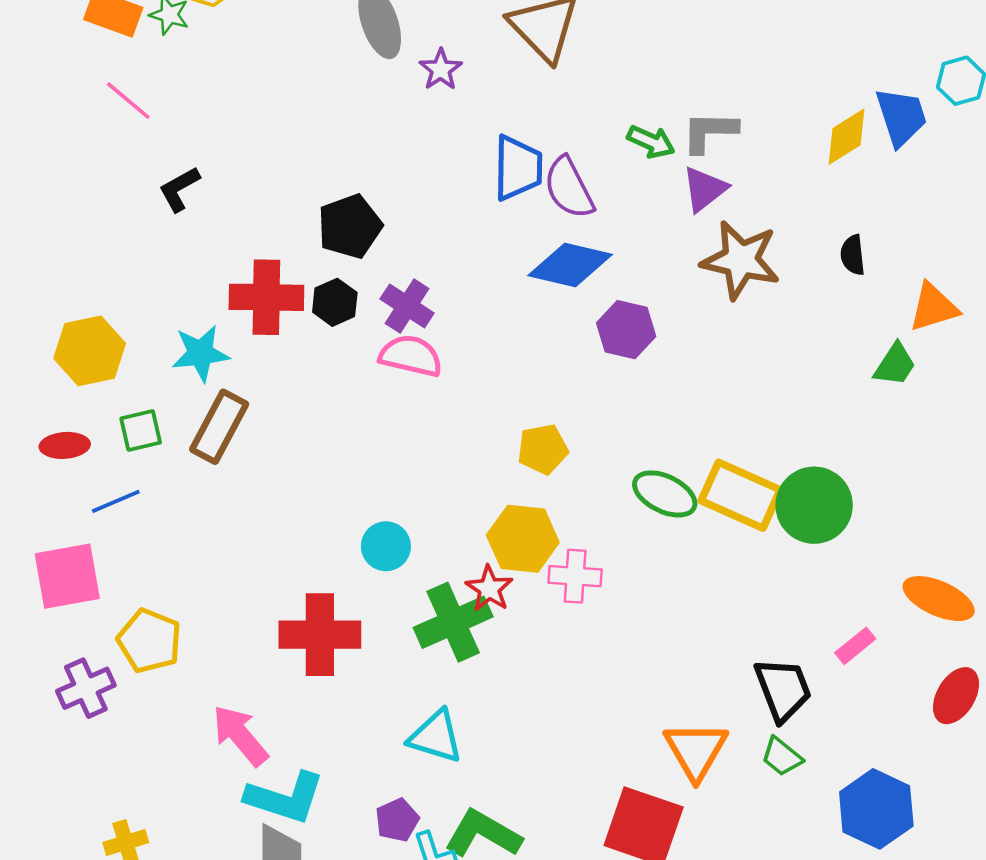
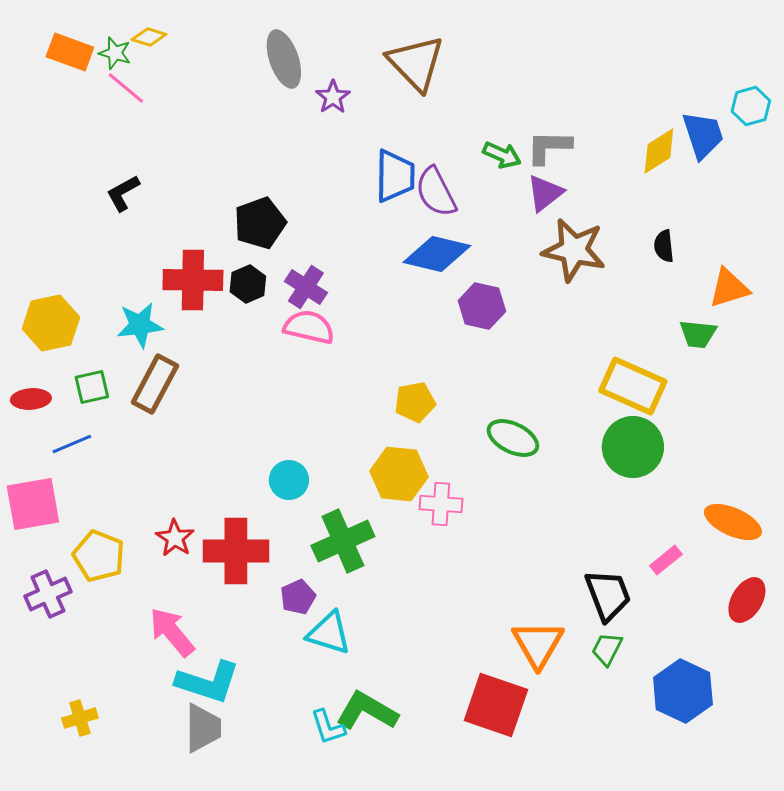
pink line: (128, 101) -> (126, 88), moved
green trapezoid: (895, 365) -> (698, 334), turned 63
yellow rectangle: (741, 495) -> (633, 386), moved
red star: (489, 589) -> (175, 538), moved
green trapezoid: (782, 757) -> (607, 649), turned 78
purple pentagon: (397, 820) -> (298, 597), moved

